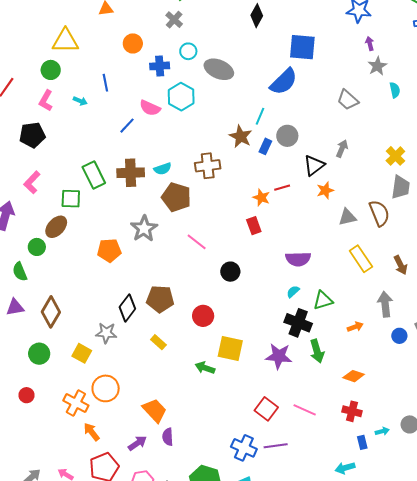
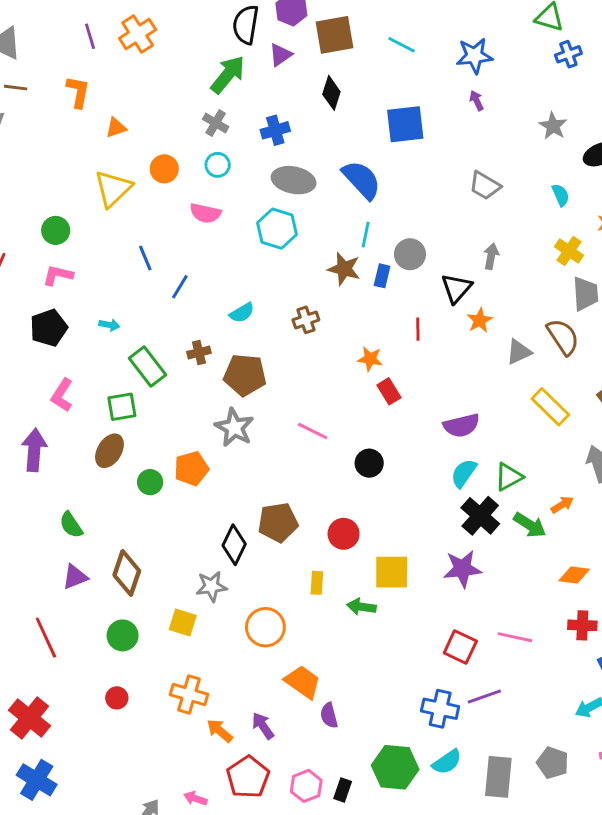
yellow triangle: (65, 41) -> (113, 189), moved, turned -32
purple arrow: (370, 44) -> (477, 101), moved
cyan circle: (188, 51) -> (218, 165), moved
blue cross: (160, 66) -> (275, 130), moved
gray star: (377, 66) -> (553, 126), moved
blue semicircle: (284, 82) -> (362, 180), moved, turned -76
blue line: (105, 83) -> (145, 258), moved
cyan semicircle: (395, 90) -> (561, 195), moved
cyan hexagon: (181, 97) -> (277, 229), moved
pink L-shape: (46, 101) -> (58, 275), turned 85
cyan arrow: (80, 101) -> (109, 325), moved
pink semicircle: (150, 108) -> (205, 213), moved
brown cross: (208, 166) -> (306, 320), size x0.7
cyan semicircle: (163, 169) -> (242, 313), moved
brown cross: (131, 173) -> (199, 352), size x0.6
red line: (282, 188) -> (418, 329), turned -63
brown pentagon: (176, 197) -> (245, 375), moved
orange star: (261, 197) -> (370, 359), moved
green circle: (37, 247) -> (150, 482), moved
cyan semicircle: (293, 292) -> (464, 473), size x1.5
black cross: (298, 323) -> (480, 516), turned 32
yellow rectangle: (158, 342) -> (317, 583), moved, turned 63
green arrow: (317, 351) -> (530, 525), moved, turned -30
orange circle: (106, 388) -> (265, 627), moved
purple arrow: (137, 443) -> (263, 726), moved, turned -78

